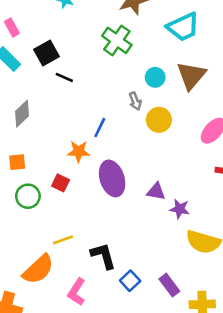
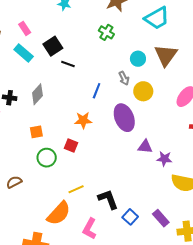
green cross: (117, 40) -> (106, 32), size x0.7
blue line: (100, 128) -> (97, 91), moved
purple ellipse: (112, 178) -> (124, 118), moved

